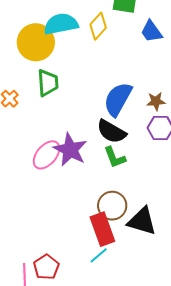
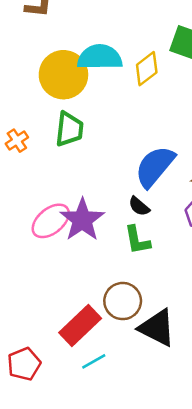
black semicircle: (111, 132) -> (139, 206), size x0.6
red rectangle: (102, 229) -> (80, 326), moved, turned 56

